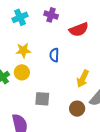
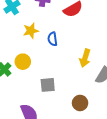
yellow star: (23, 50) -> (31, 31), moved
brown circle: (77, 109) -> (80, 103), moved

